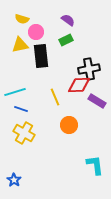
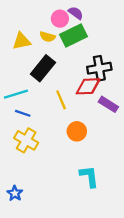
yellow semicircle: (22, 19) -> (47, 37), moved
pink circle: (36, 32) -> (60, 19), moved
green rectangle: (66, 40) -> (73, 36), size x1.6
black rectangle: (41, 56) -> (43, 68), moved, turned 45
cyan L-shape: (95, 165) -> (89, 176), moved

